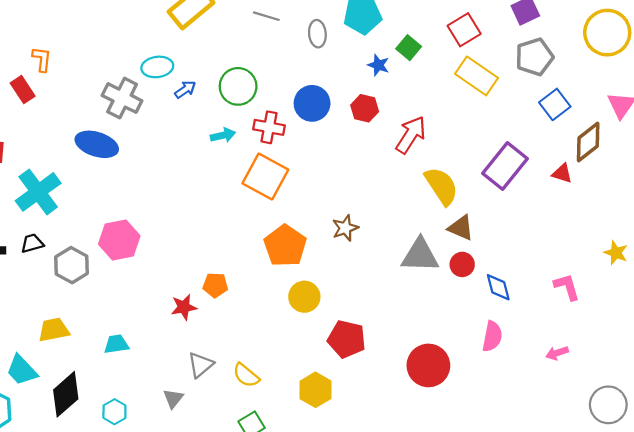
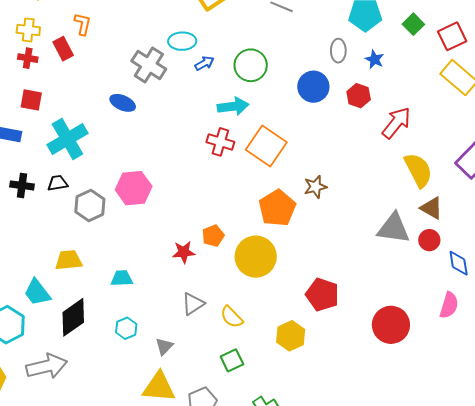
gray ellipse: (317, 34) -> (338, 51), moved
green square: (409, 48) -> (413, 24), moved
red cross: (269, 127) -> (220, 142), moved
cyan arrow: (223, 135) -> (233, 106), size x1.4
blue ellipse: (97, 144) -> (123, 103), size x0.7
brown star: (345, 228) -> (315, 187), moved
orange pentagon: (215, 285) -> (213, 236), turned -30
yellow circle: (304, 297) -> (256, 257), moved, size x1.5
gray triangle: (173, 398) -> (164, 346), moved
cyan hexagon: (114, 412) -> (126, 328), moved

